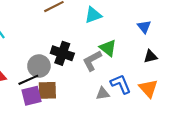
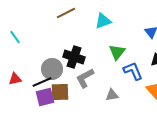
green triangle: (108, 48) -> (117, 52), turned 30
gray L-shape: (92, 61) -> (85, 78), moved
blue L-shape: (121, 84) -> (133, 71), moved

